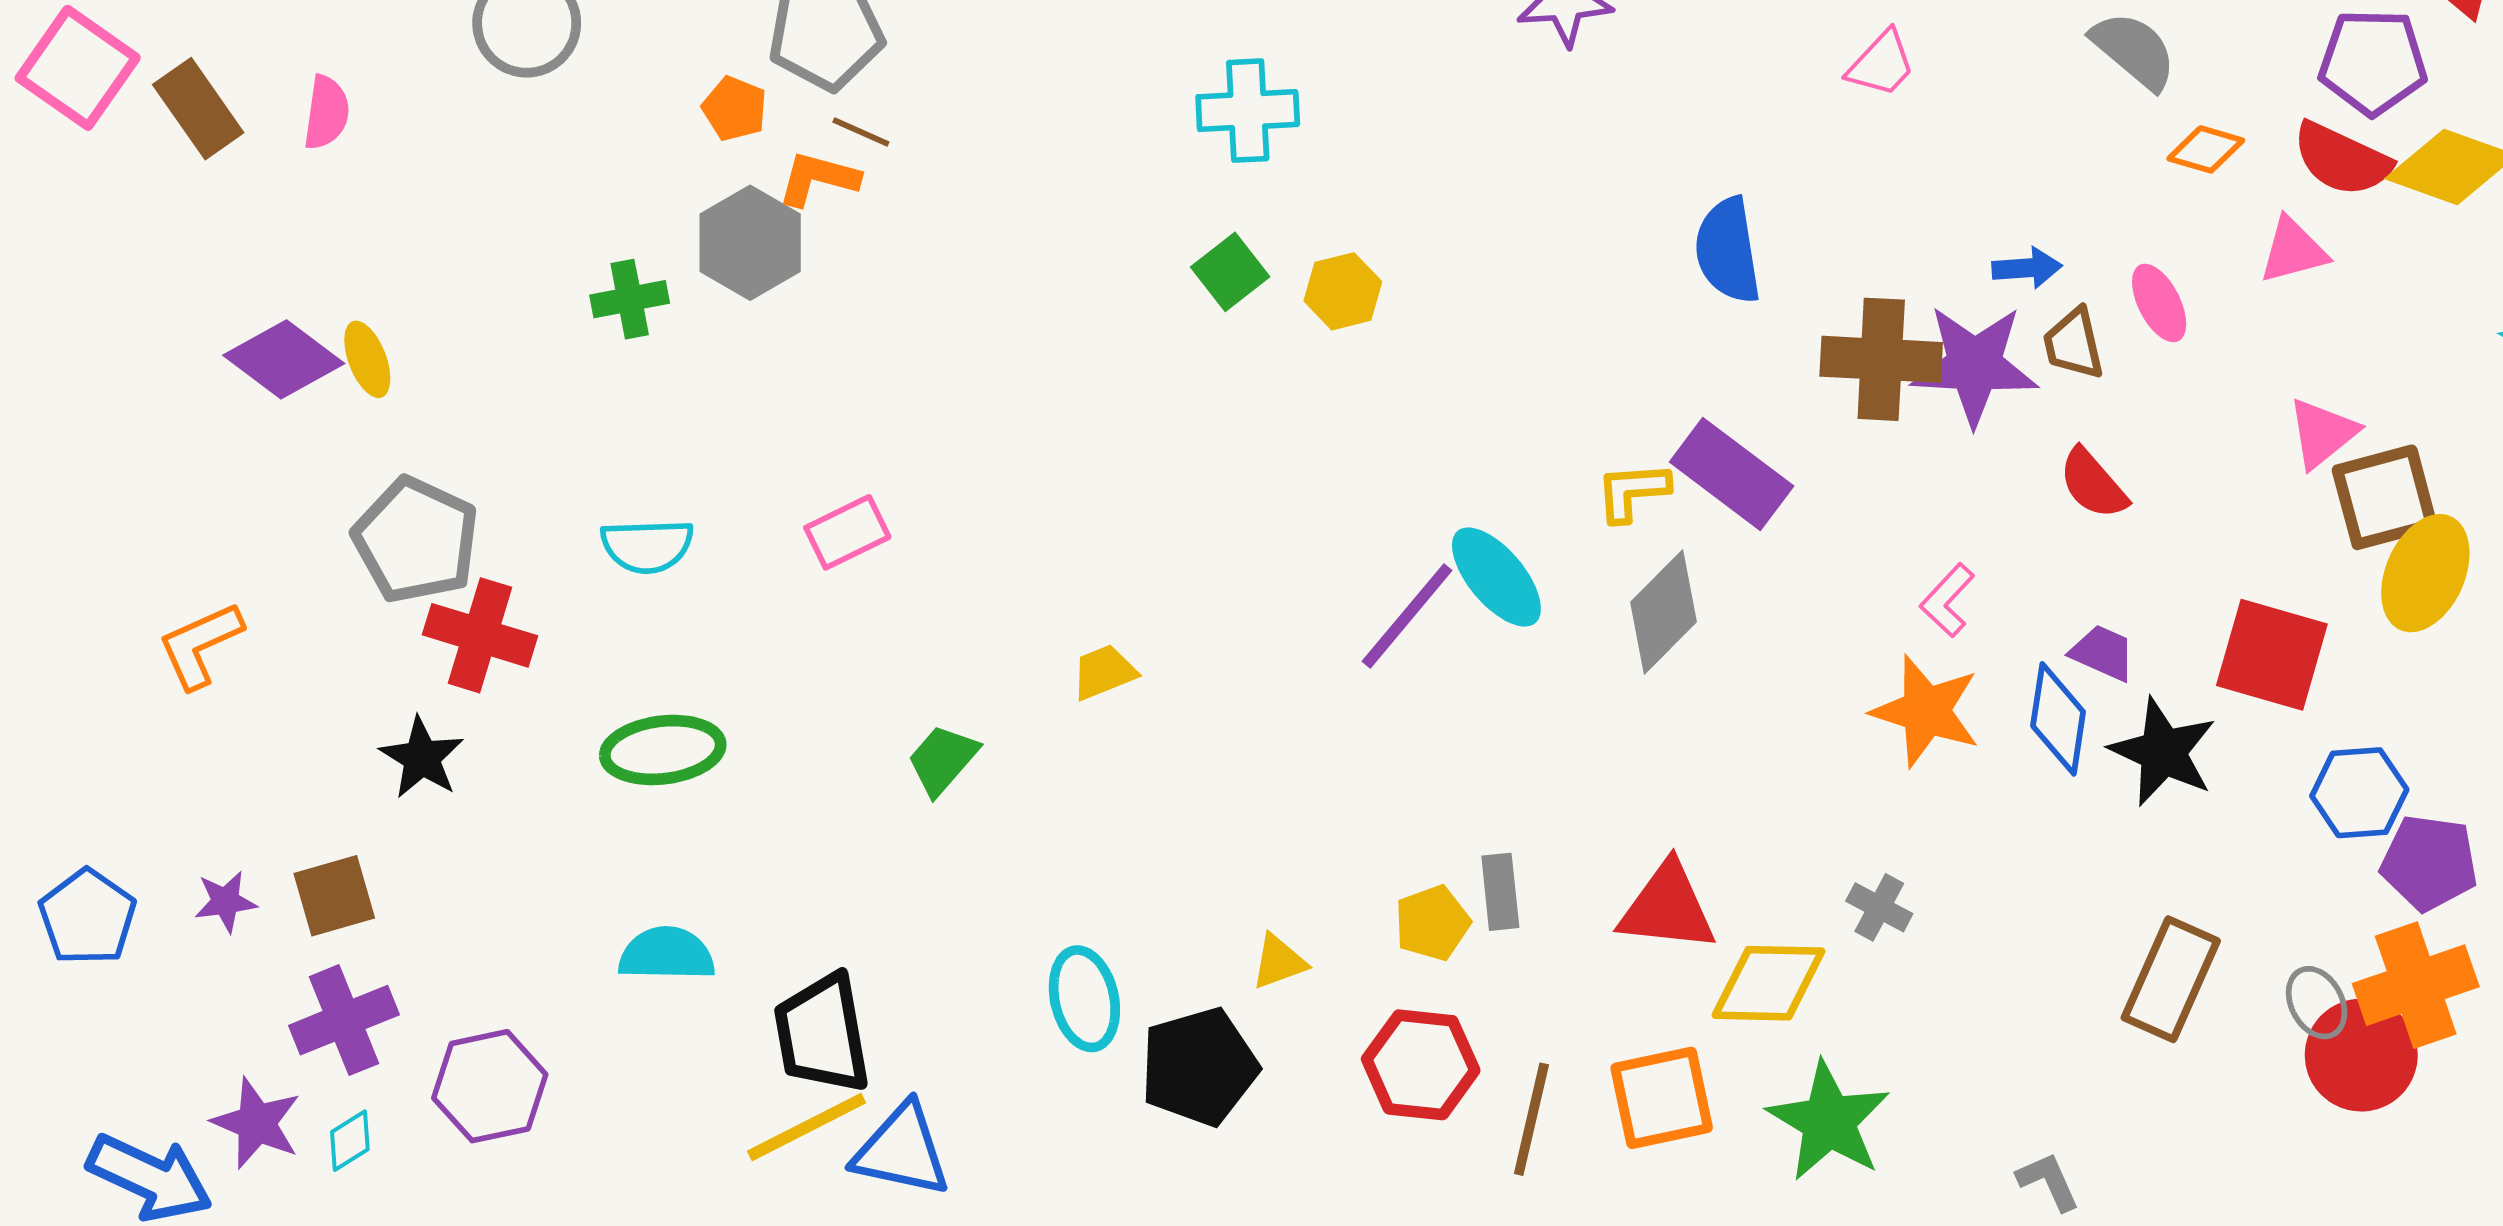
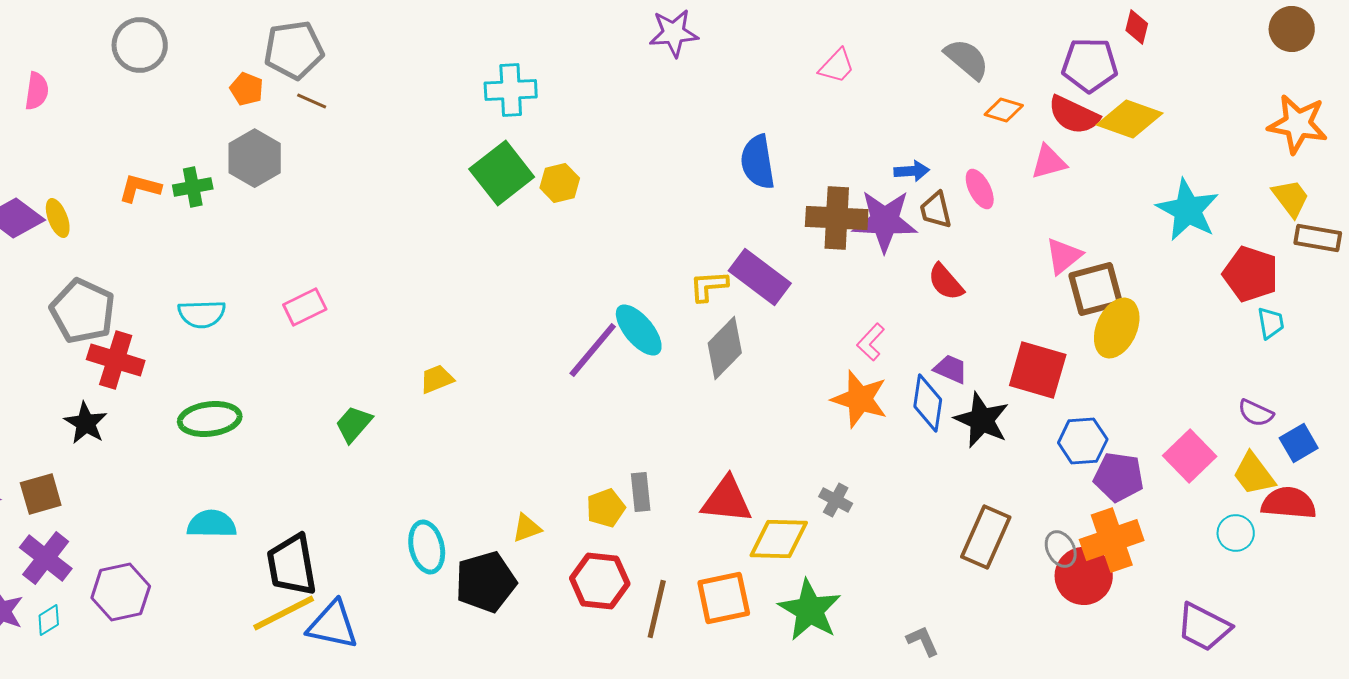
orange L-shape: (818, 179) -> (140, 188), moved
green square: (1230, 272) -> (502, 173), size x1.6
purple cross: (344, 1020) -> (46, 558), turned -30

